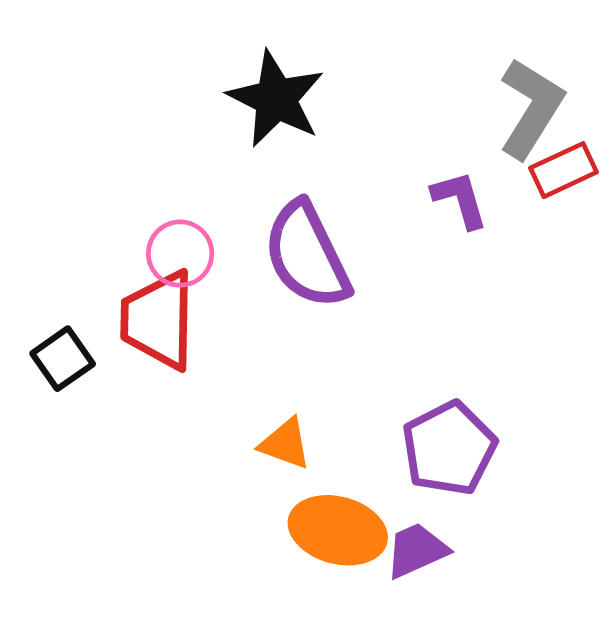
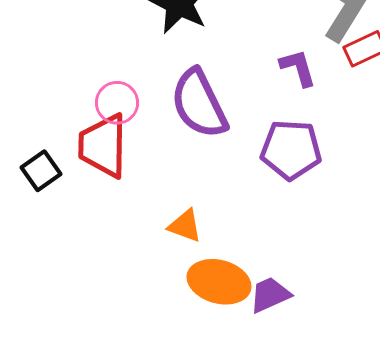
purple pentagon: (449, 448) -> (291, 150), moved, turned 30

